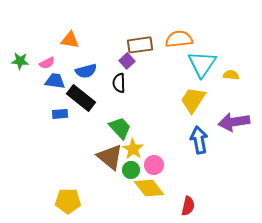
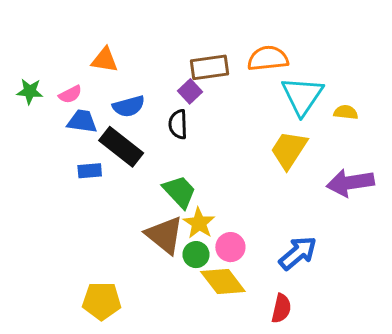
blue arrow: (199, 140) -> (298, 253), moved, turned 60

